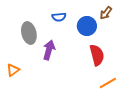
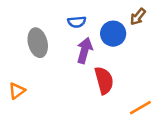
purple arrow: (49, 50) -> (85, 50), moved
red semicircle: (97, 55) -> (104, 80), moved

